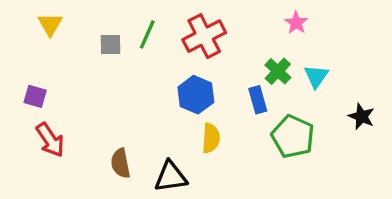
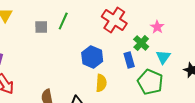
pink star: (296, 23) -> (157, 27), moved
red cross: (204, 36) -> (114, 20), moved, turned -30
cyan triangle: (316, 76) -> (163, 57), moved

